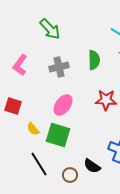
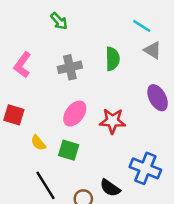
green arrow: (50, 29) -> (59, 21), size x0.7
red star: (106, 100) -> (112, 121), moved
green square: (58, 135) -> (69, 150), size x0.7

